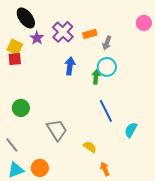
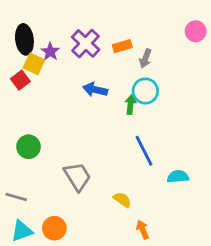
black ellipse: (26, 18) -> (24, 39), moved, turned 30
yellow square: (15, 47) -> (34, 64), moved
red square: (15, 59) -> (20, 80), turned -32
blue arrow: (70, 66) -> (95, 90), turned -84
cyan semicircle: (131, 130) -> (178, 177), turned 56
gray line: (12, 145) -> (16, 197), turned -35

